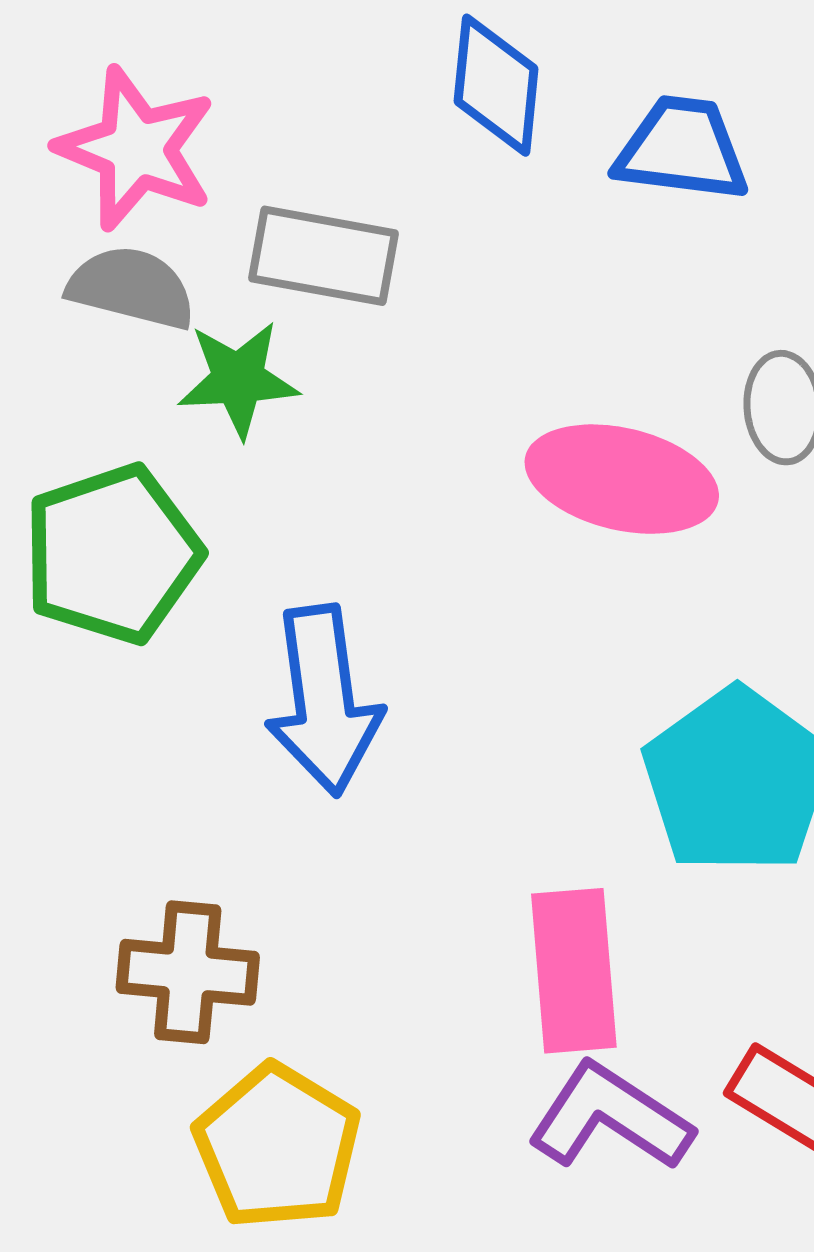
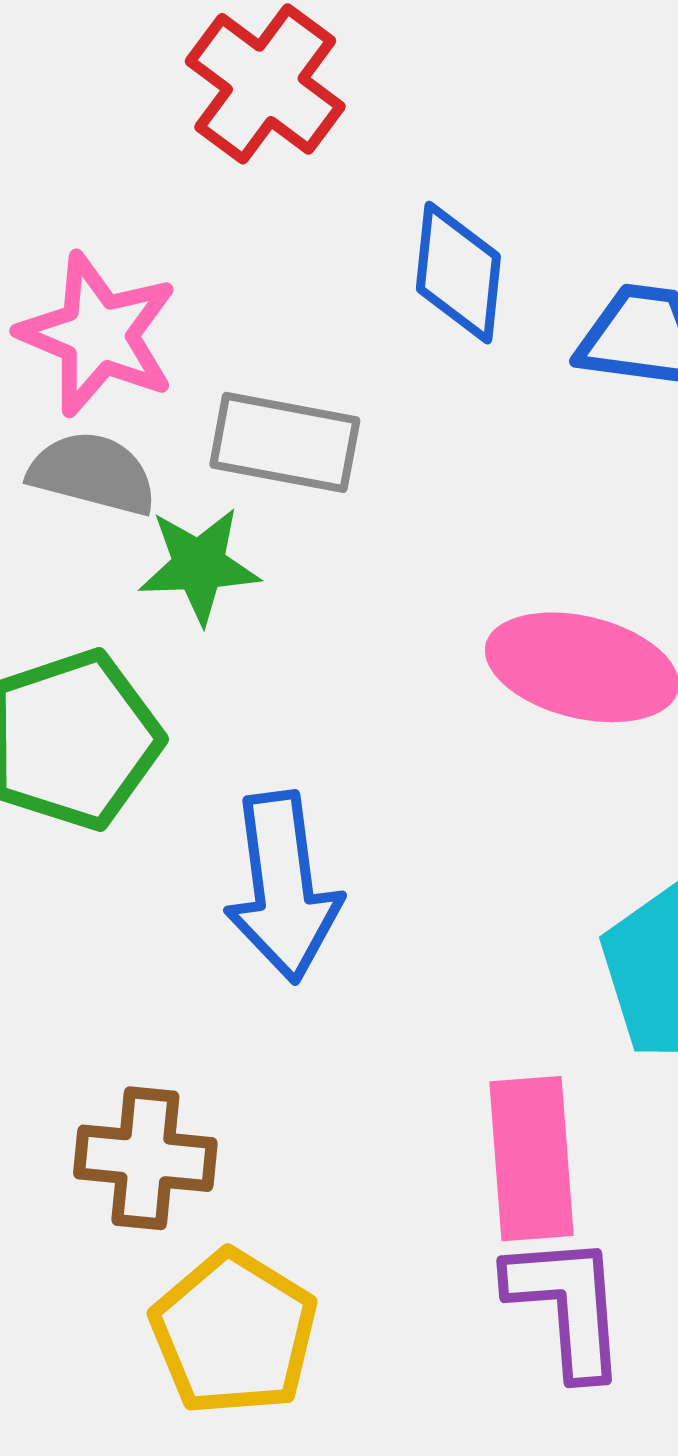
purple L-shape: (610, 1117) -> (567, 1305), turned 52

